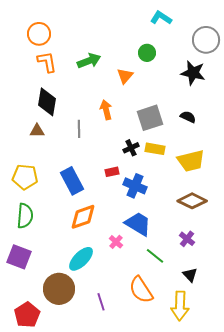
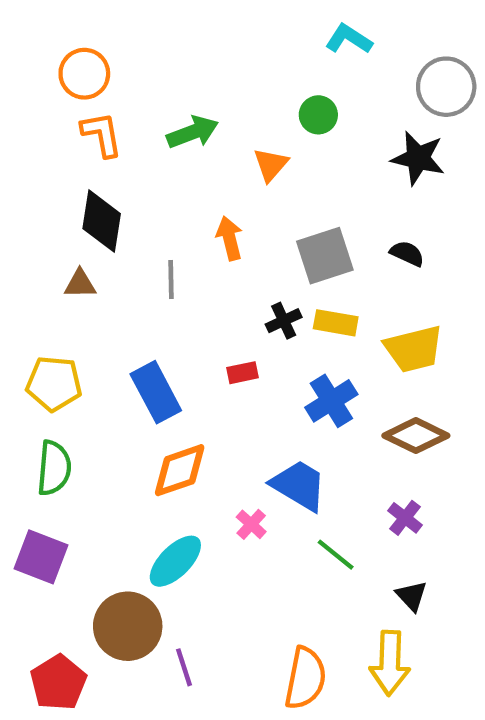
blue cross: (135, 186) -> (331, 401), moved, turned 35
orange semicircle: (141, 290) -> (305, 678), moved, turned -136
purple line: (101, 302) -> (184, 667), moved

